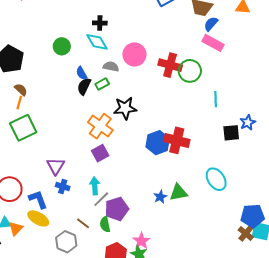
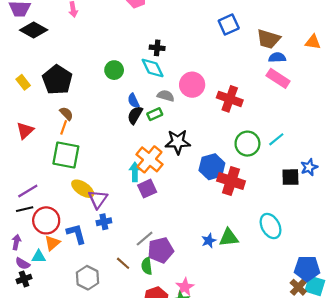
blue semicircle: (211, 24) -> (277, 58), turned 42
green circle: (190, 71) -> (247, 144), moved
cyan line: (216, 99) -> (276, 139), turned 49
green square: (23, 128) -> (66, 155), turned 32
blue hexagon: (158, 143) -> (212, 167), moved
blue cross: (63, 186) -> (104, 222), turned -32
cyan arrow: (95, 186) -> (135, 172), moved
yellow ellipse: (38, 218) -> (83, 189), moved
orange triangle: (16, 228) -> (52, 243), moved
gray hexagon: (66, 242) -> (88, 278), moved

